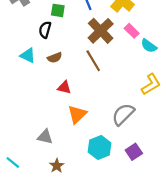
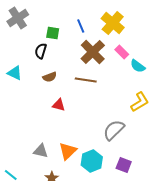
cyan triangle: (28, 55) -> (15, 73), moved
brown line: (93, 61) -> (86, 80), turned -50
orange triangle: (77, 114) -> (68, 151), moved
purple square: (134, 152) -> (124, 165), turned -35

